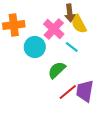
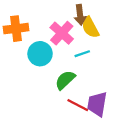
cyan line: (72, 47) -> (82, 54), turned -56
red line: (68, 92) -> (78, 105), turned 66

